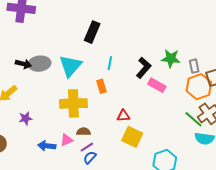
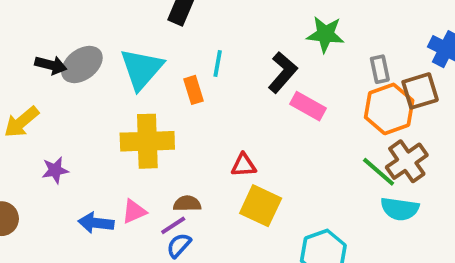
green star: (171, 59) -> (325, 34), moved
gray ellipse: (39, 64) -> (82, 64), turned -30
orange rectangle: (101, 86) -> (193, 90), moved
brown semicircle: (83, 132) -> (187, 204), moved

